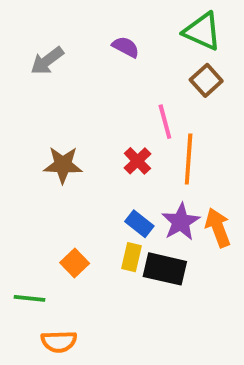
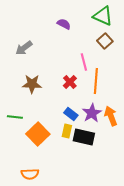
gray arrow: (47, 61) -> (24, 48), moved
orange square: (75, 263) -> (38, 134), size x1.6
green line: (29, 298) -> (15, 117), moved

